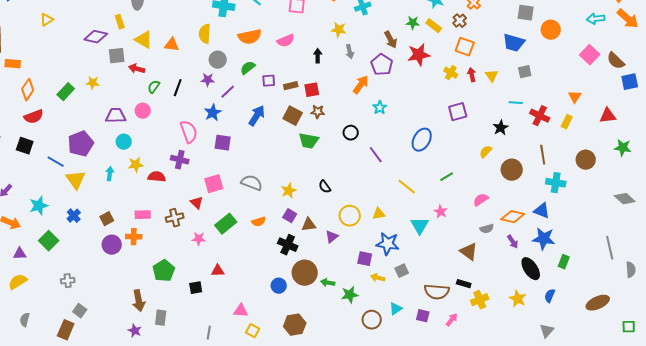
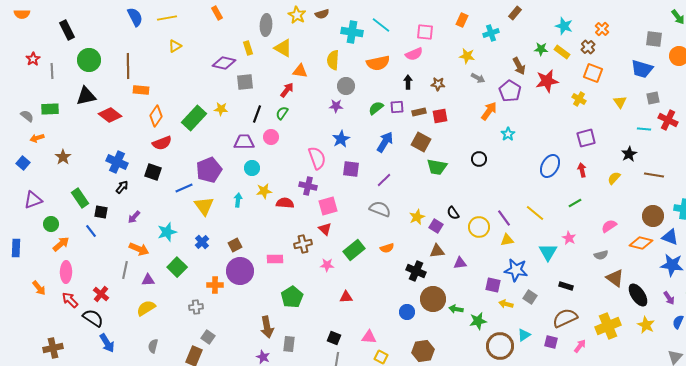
yellow triangle: (144, 40) -> (283, 48), moved
pink semicircle: (286, 41) -> (414, 54), moved
gray arrow: (350, 52) -> (478, 78), turned -48
black arrow: (318, 56) -> (408, 82), moved
green semicircle: (248, 68) -> (376, 108), moved
red arrow: (137, 69) -> (287, 90), moved, turned 112
red arrow: (472, 75) -> (582, 170), moved
black line: (178, 88) -> (257, 114), moved
green rectangle: (66, 92) -> (194, 118), size x1.4
purple line: (228, 92) -> (384, 180), moved
brown star: (318, 112) -> (438, 84), moved
red cross: (540, 116) -> (668, 120), moved
purple line: (376, 155) -> (504, 218), moved
brown line: (543, 155) -> (654, 175), moved, turned -72
blue line: (56, 162) -> (184, 188), turned -54
brown circle: (512, 170) -> (653, 216), moved
pink square: (214, 184) -> (328, 206), moved
pink rectangle: (143, 215) -> (275, 259), moved
purple square: (290, 216) -> (436, 226), moved
yellow circle: (350, 216) -> (479, 227), moved
gray semicircle: (487, 229) -> (601, 255), moved
orange cross: (134, 237) -> (215, 285), moved
purple triangle: (332, 237) -> (460, 263), turned 32
purple arrow: (513, 242) -> (669, 298), moved
purple circle: (112, 245) -> (240, 271), size x1.4
brown triangle: (469, 252) -> (615, 278), moved
black ellipse: (531, 269) -> (638, 295), moved
gray square: (402, 271) -> (530, 297), turned -32
black rectangle: (464, 284) -> (566, 286), moved
black square: (196, 288) -> (334, 338), moved, turned 32
brown semicircle: (437, 292) -> (565, 318), turned 150
yellow cross: (480, 300) -> (608, 326), size x1.4
brown circle: (372, 320) -> (500, 346), size x1.4

